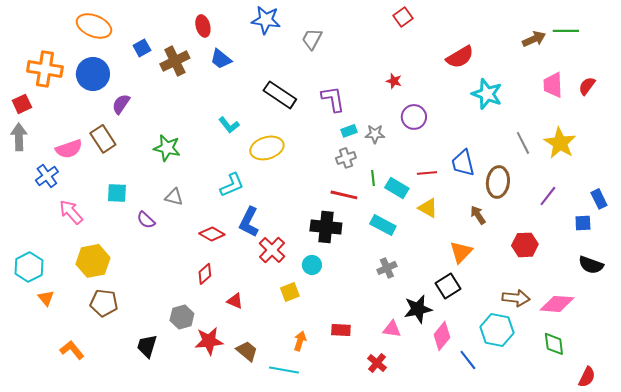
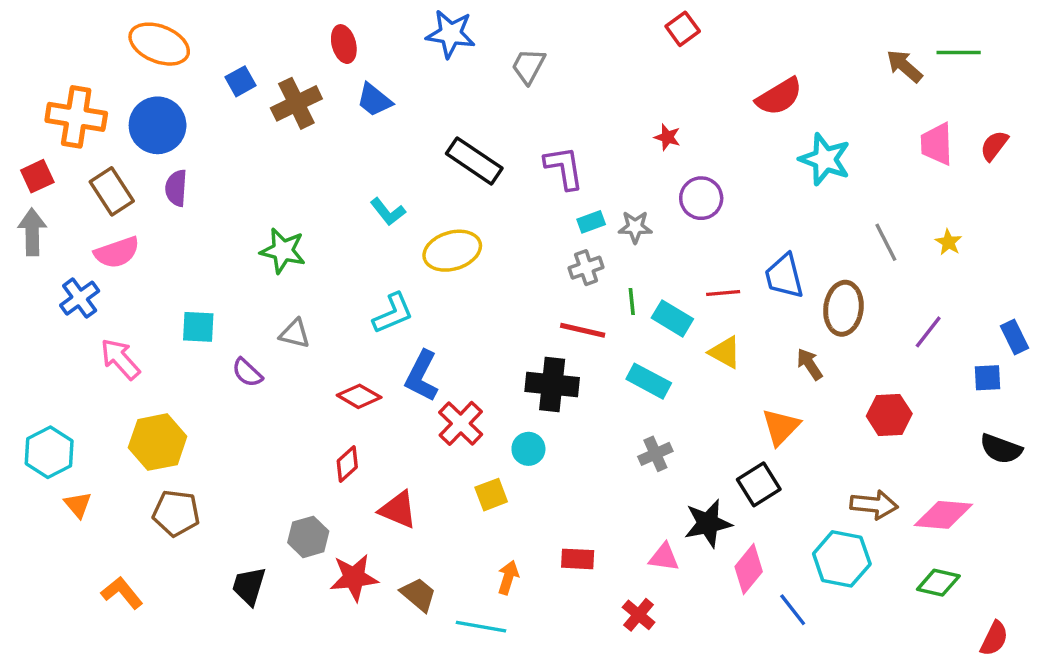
brown arrow: (534, 39) -> (904, 66), turned -115
purple semicircle: (121, 104) -> (176, 188), moved, turned -30
brown rectangle: (103, 139) -> (112, 191), moved
yellow star: (560, 143) -> (948, 242), size x0.5
red triangle: (235, 301) -> (398, 510), size x1.4
green diamond: (554, 344) -> (938, 583), turned -70

